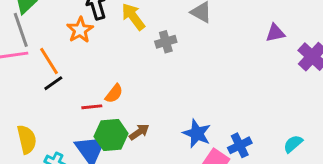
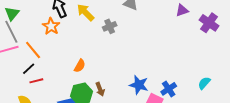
black line: (53, 83) -> (29, 69), moved
red line: (92, 107) -> (36, 81), moved
brown arrow: (139, 132) -> (100, 89), turned 112

